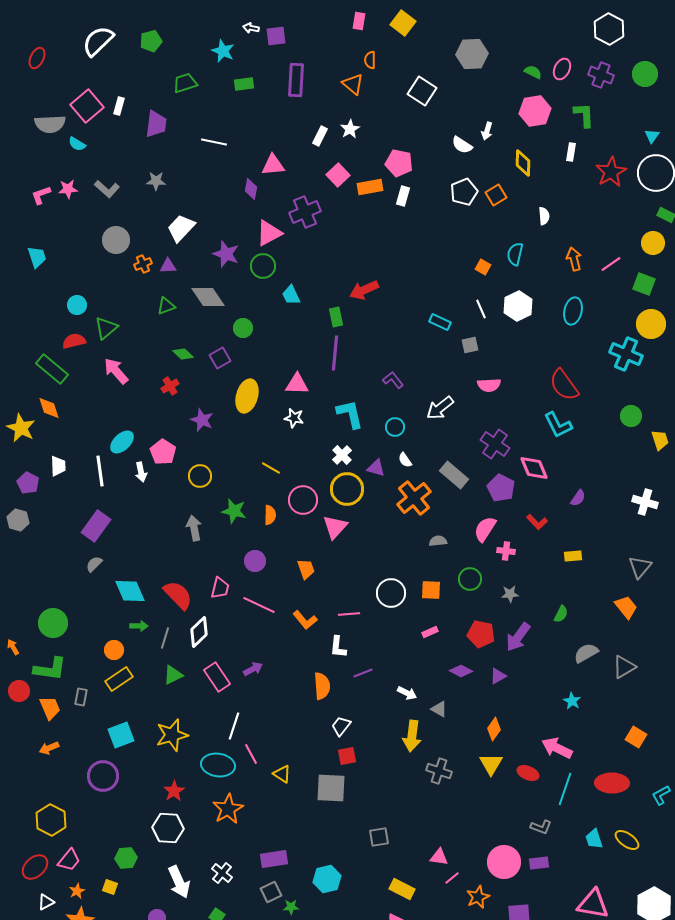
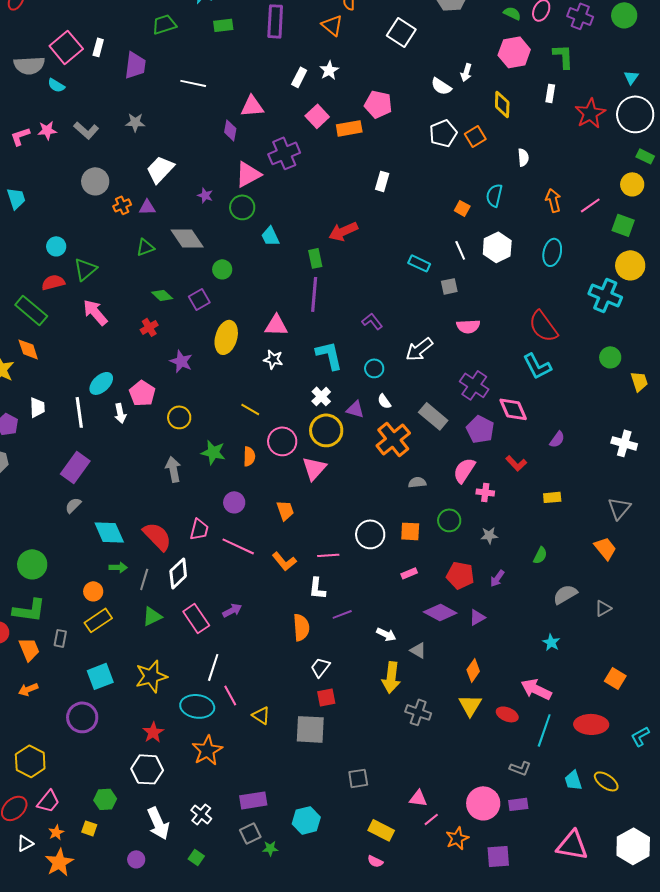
white rectangle: (403, 196) -> (382, 181), moved
purple star: (226, 254) -> (205, 195), size x0.6
purple arrow: (518, 637) -> (497, 578), size x0.6
gray triangle: (624, 667) -> (603, 608), size x0.7
purple diamond: (461, 671) -> (440, 612), size x1.4

